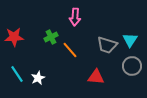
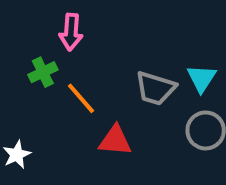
pink arrow: (75, 17) -> (71, 32), moved
red triangle: (96, 77) -> (115, 141), moved

